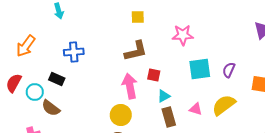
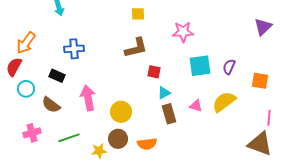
red semicircle: (14, 83) -> (14, 67), moved
pink arrow: (130, 86) -> (88, 98), moved
cyan circle: (35, 92) -> (26, 89), moved

